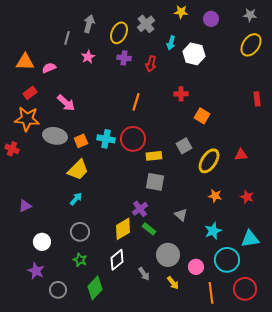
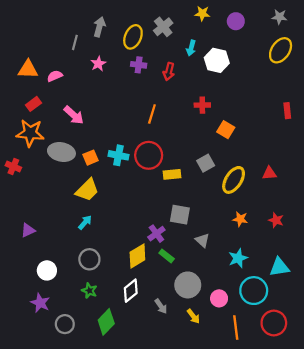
gray square: (155, 182) -> (180, 215), moved

